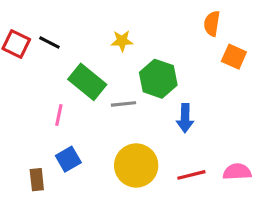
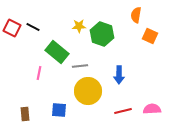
green hexagon: (158, 79) -> (102, 34), moved
blue square: (68, 159) -> (59, 110), moved, turned 35
yellow circle: (136, 165) -> (88, 91), moved

